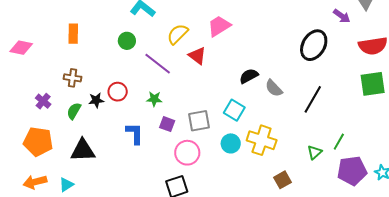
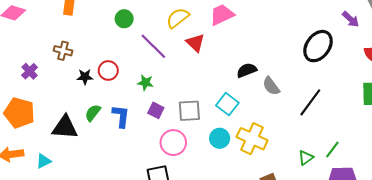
green semicircle: (74, 111) -> (93, 113), moved

